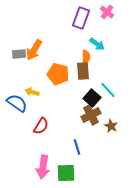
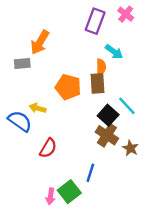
orange arrow: (34, 50) -> (40, 42), moved
brown cross: (91, 115) -> (107, 135), turned -30
blue line: (77, 147) -> (90, 173), turned 35
pink arrow: (43, 167) -> (50, 196), size x0.6
green square: (66, 173) -> (69, 192), moved, turned -36

